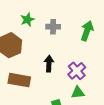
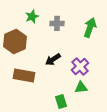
black arrow: (49, 64) -> (53, 59), turned -126

